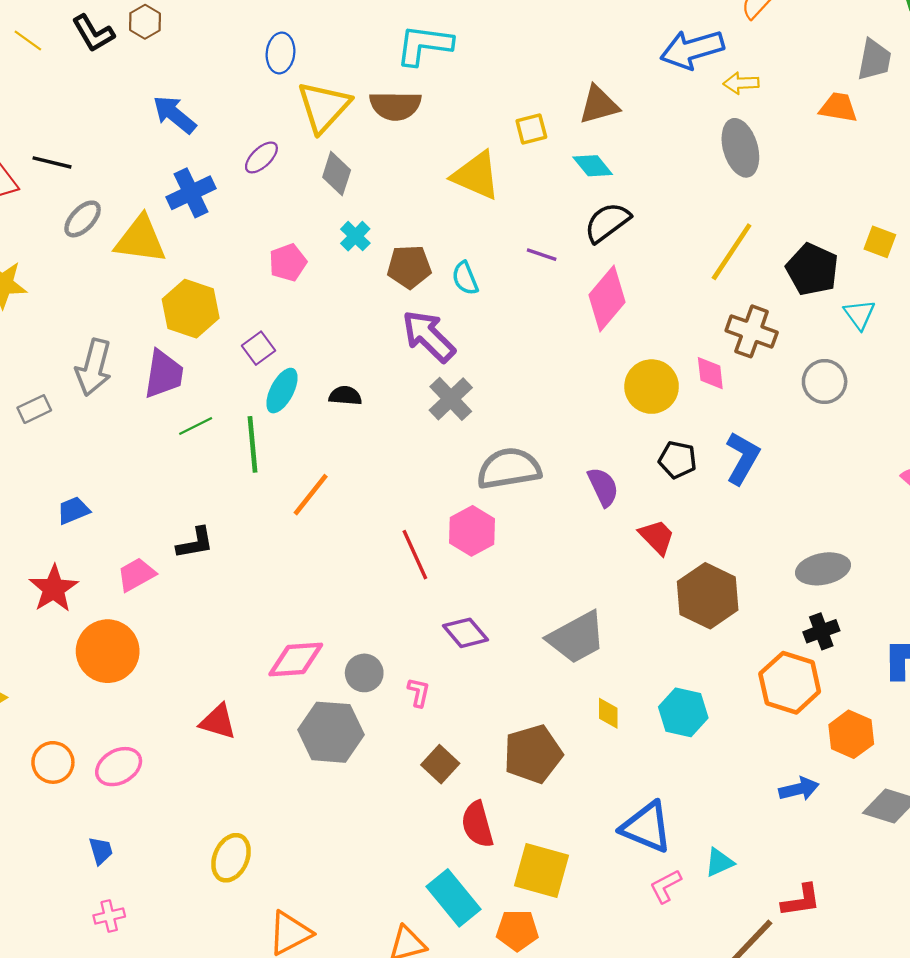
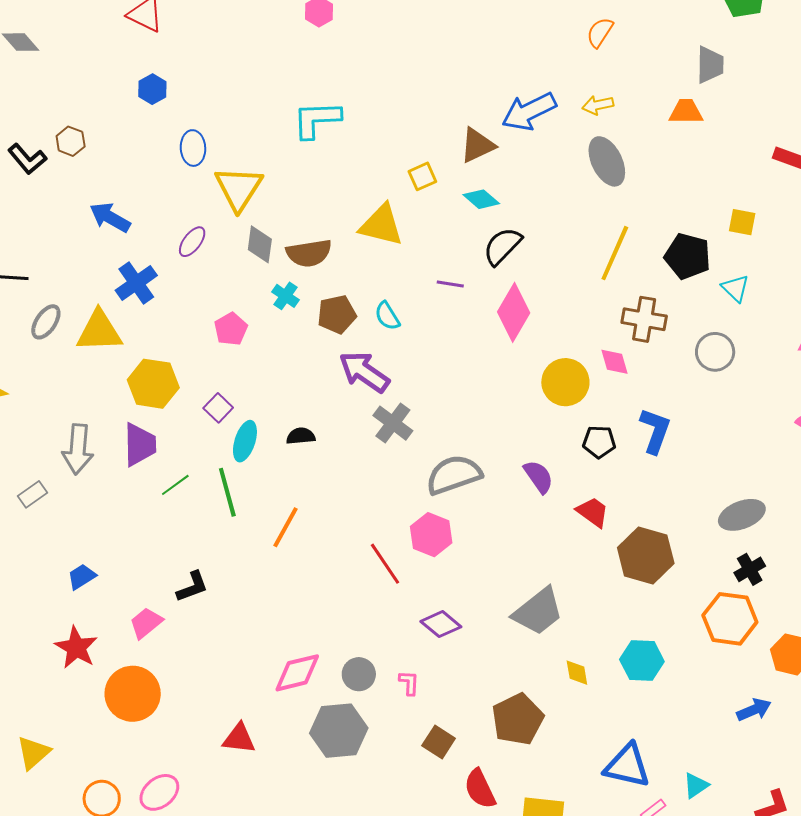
blue arrow: (692, 49) -> (529, 112), moved
brown semicircle: (395, 106) -> (309, 253), moved

